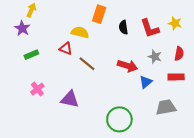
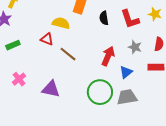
red arrow: (127, 66) -> (108, 56), turned -84
gray trapezoid: (166, 107) -> (127, 97), moved
green circle: (119, 119) -> (100, 92), moved

